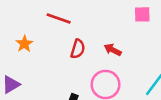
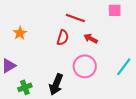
red line: (59, 19) -> (75, 18), moved

